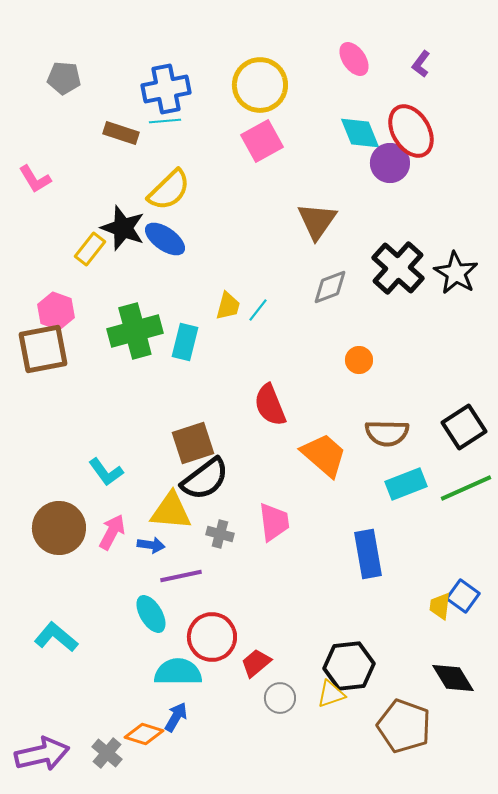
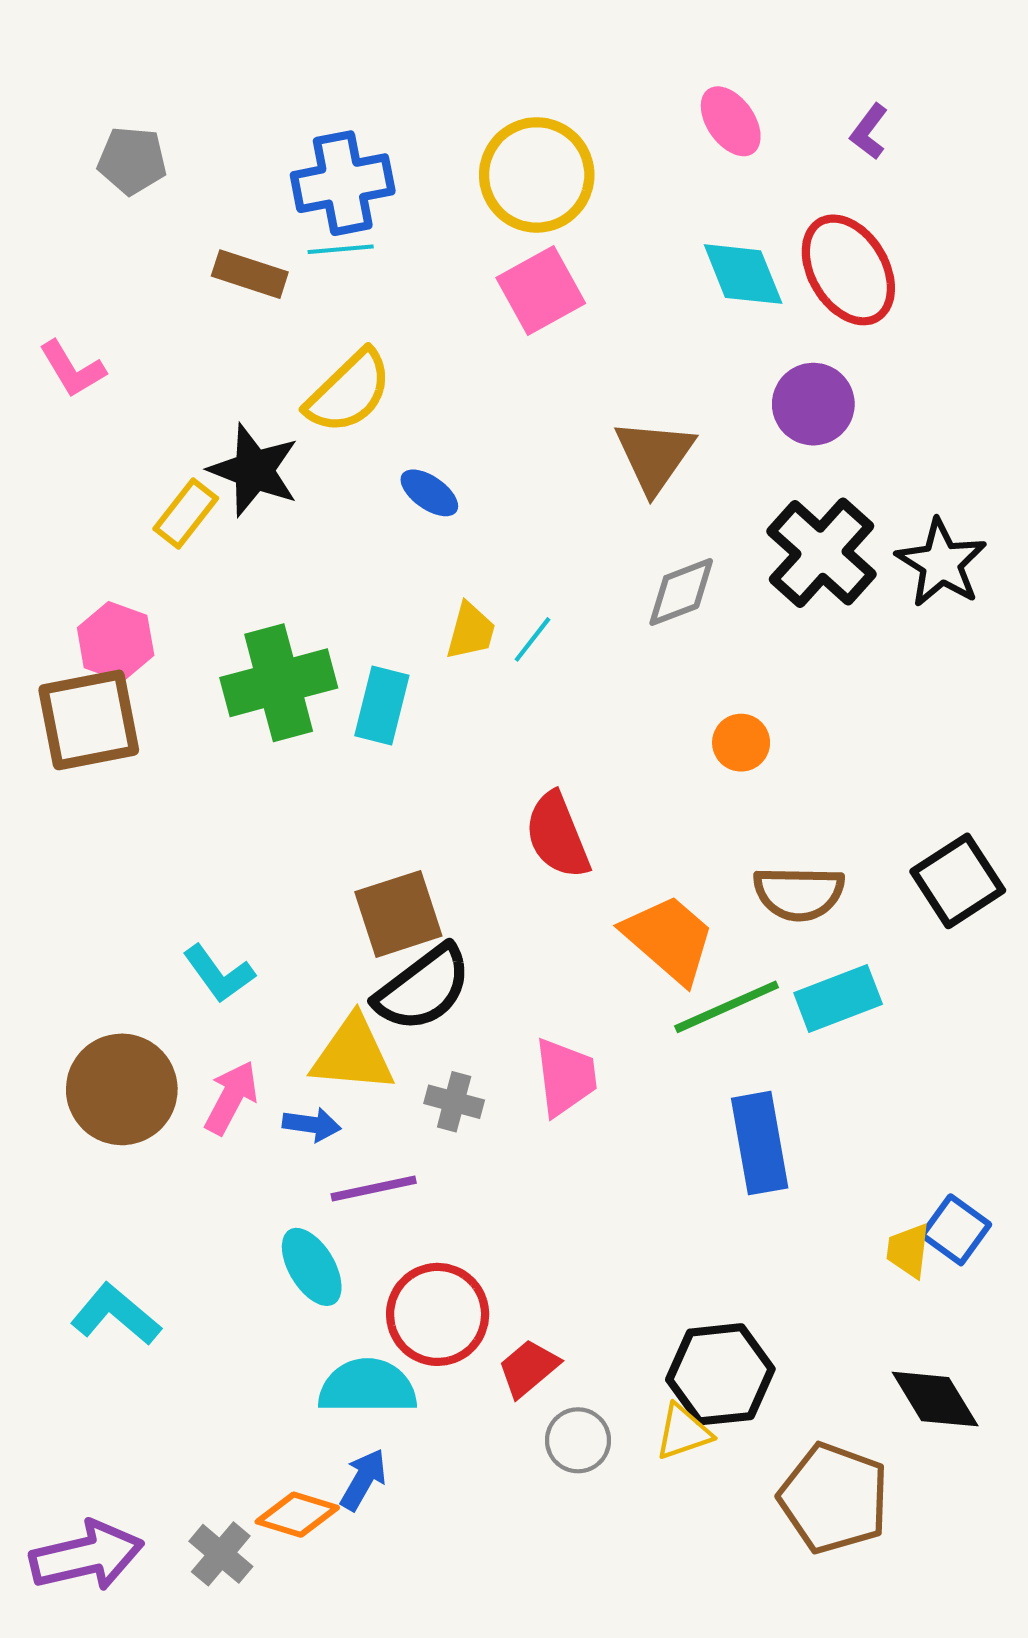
purple circle: (390, 163) -> (813, 404), moved
blue ellipse: (165, 239) -> (429, 493), moved, size x0.7
green line: (466, 488) -> (727, 1007), moved

